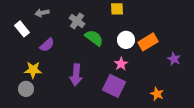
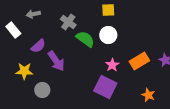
white circle: (126, 40) -> (108, 35), moved
orange rectangle: (148, 42) -> (139, 61), moved
purple arrow: (76, 75) -> (56, 61), moved, turned -40
gray circle: (26, 89) -> (42, 90), moved

